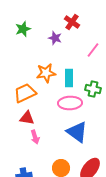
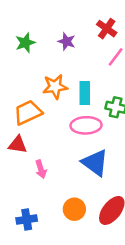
red cross: (72, 22) -> (107, 29), moved
green star: (23, 29) -> (25, 43), moved
red triangle: (27, 118) -> (18, 145), moved

